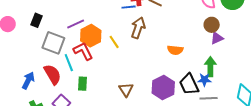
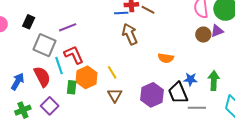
brown arrow: (138, 28) -> (130, 34), turned -45
orange hexagon: (91, 36) -> (87, 77), moved
purple triangle: (217, 38) -> (217, 31), moved
yellow line: (114, 42) -> (112, 72), moved
green arrow: (210, 67) -> (214, 81), moved
blue star: (204, 80) -> (190, 79), moved

